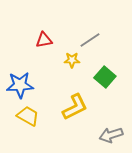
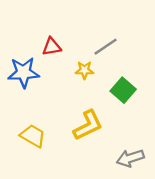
blue star: (20, 85) -> (23, 72), moved

